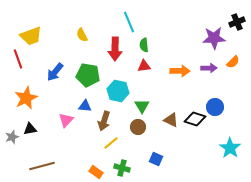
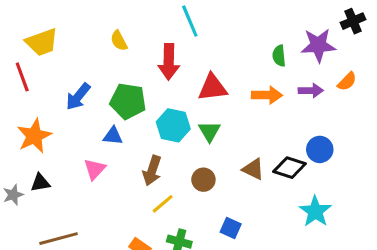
green semicircle: (144, 45) -> (279, 56), moved
red triangle: (144, 66) -> (213, 88), size x1.5
blue triangle: (85, 106) -> (113, 136), moved
green triangle: (142, 106) -> (209, 131), moved
cyan star: (230, 148) -> (315, 211), moved

